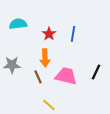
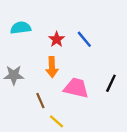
blue line: (73, 34) -> (84, 39), turned -49
brown line: (38, 77) -> (40, 101), moved

